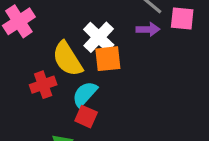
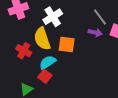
white cross: (99, 37) -> (53, 17), moved
red cross: (43, 85) -> (24, 51), turned 35

